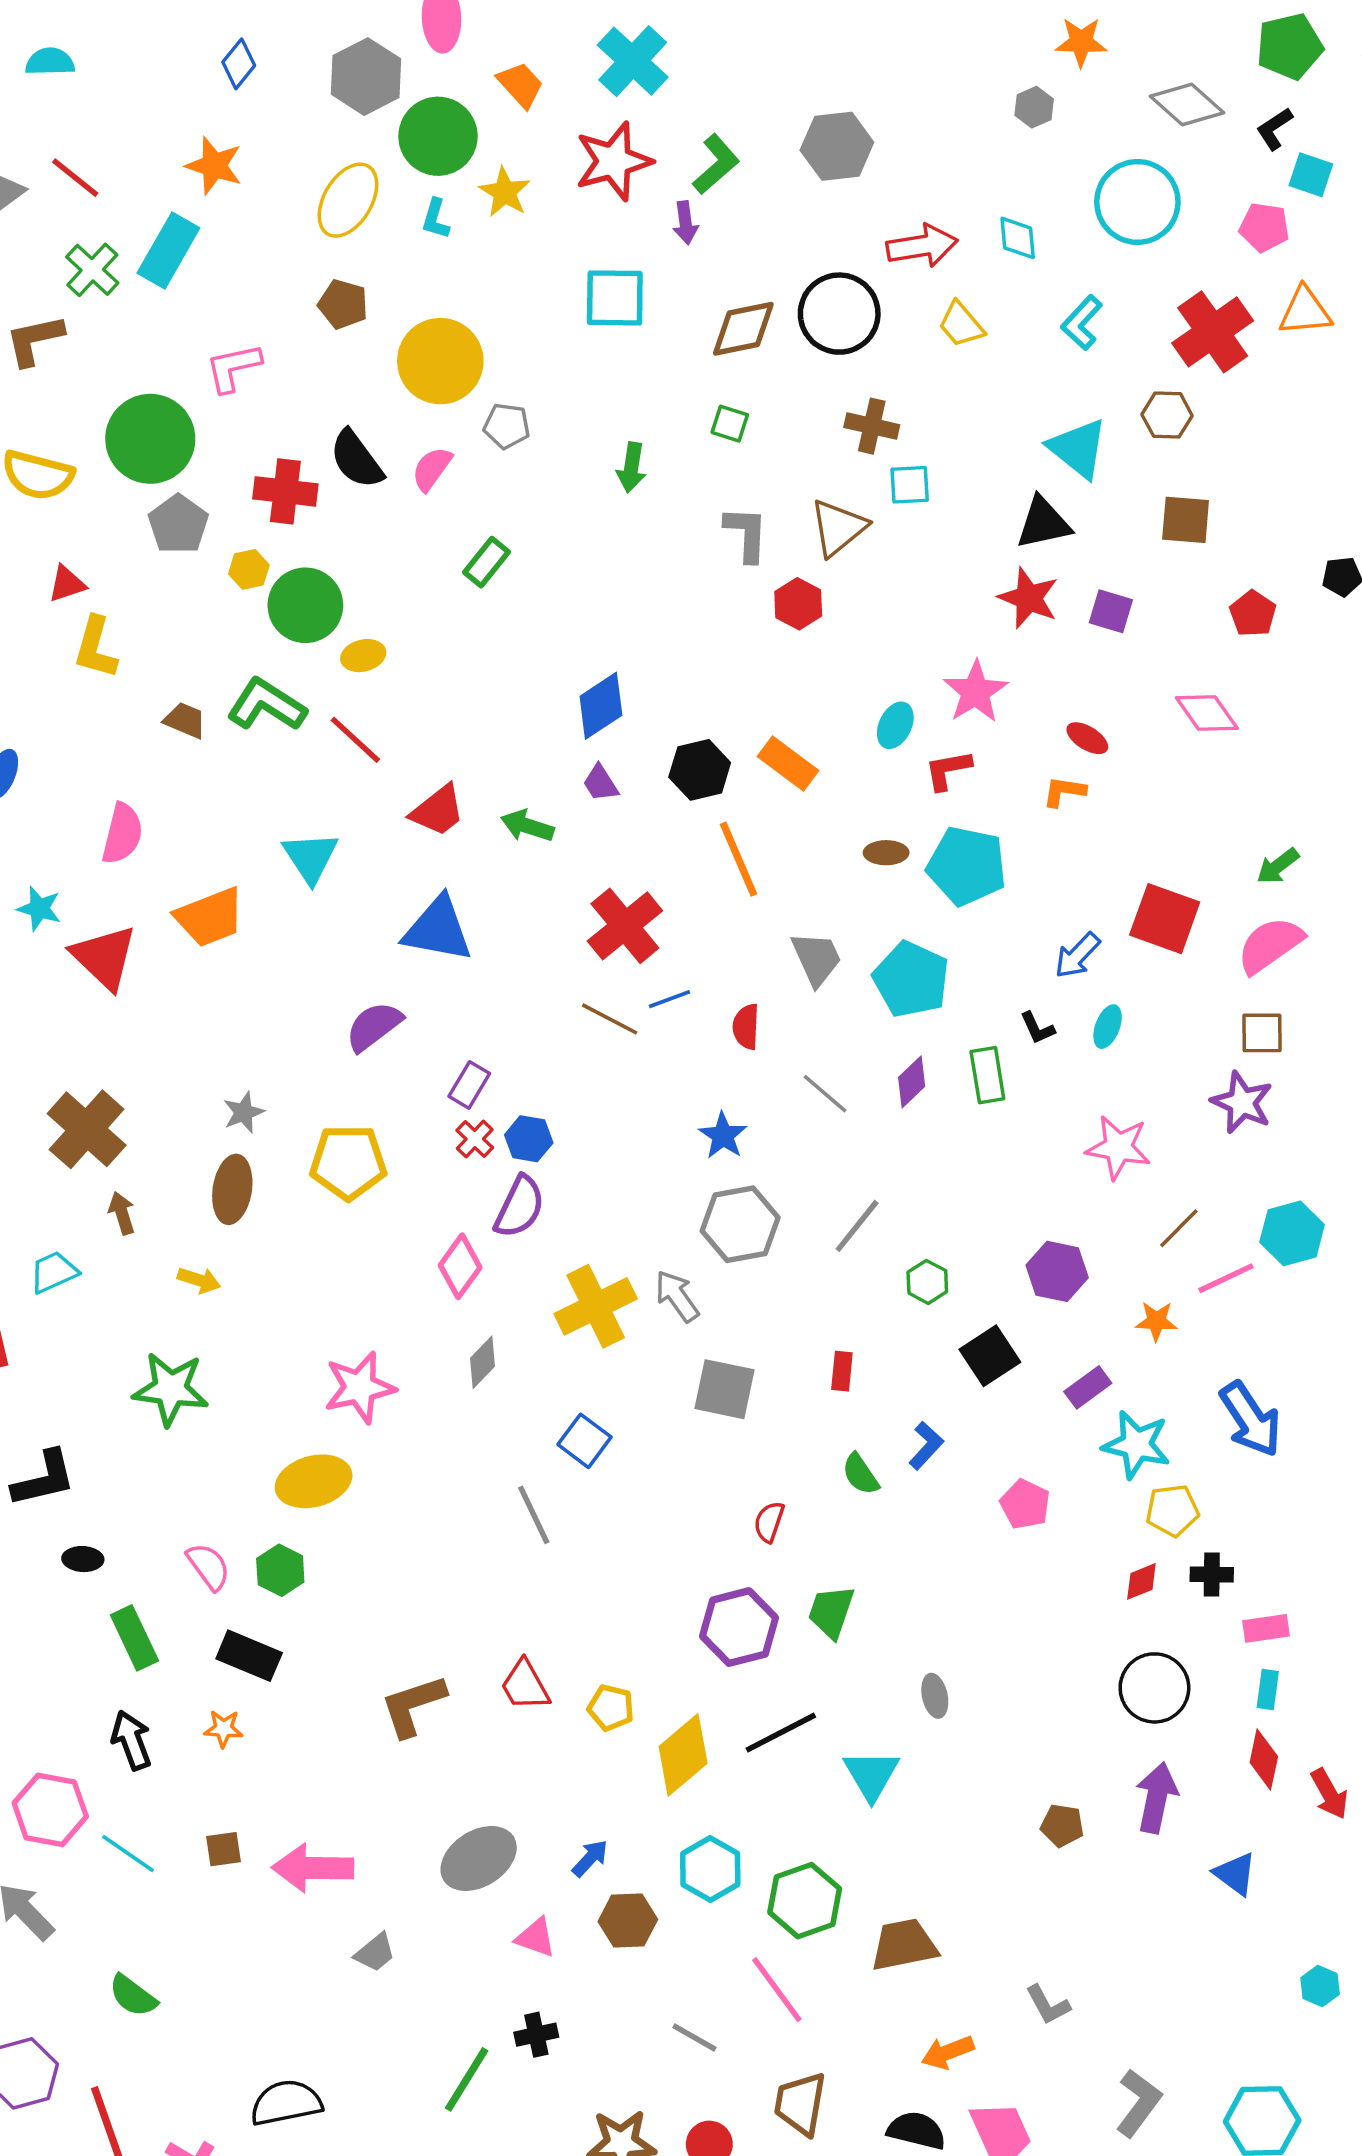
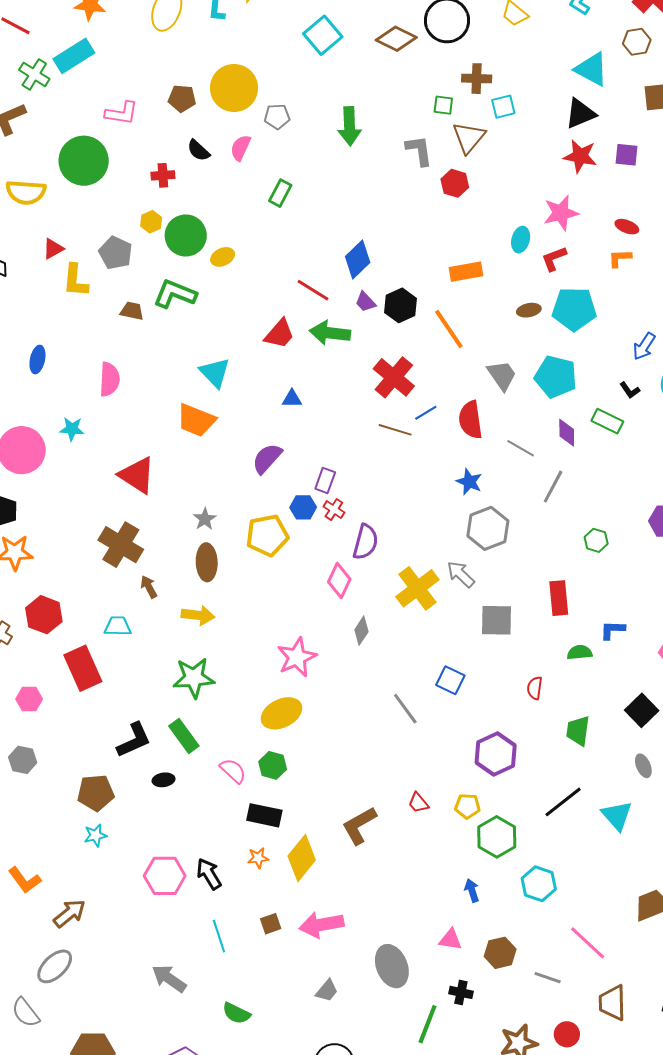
cyan rectangle: (168, 251) -> (74, 56), turned 39
cyan square: (615, 298) -> (323, 35), turned -30
brown pentagon: (343, 304) -> (182, 98), moved
brown diamond: (743, 329) -> (396, 39), turned 48
pink L-shape: (233, 368) -> (122, 113), turned -148
green square: (730, 424) -> (443, 105), moved
black semicircle: (356, 459) -> (198, 150), size x0.7
green arrow: (631, 467) -> (349, 126), size x1.4
red cross: (285, 491) -> (163, 175), size x0.7
gray pentagon: (178, 524) -> (116, 253), moved
pink star: (975, 692) -> (561, 213), turned 30
red line: (355, 740) -> (313, 290), moved
orange rectangle: (788, 763) -> (466, 272), turned -36
black hexagon: (700, 770) -> (400, 305), moved
green arrow: (527, 826) -> (330, 333), size x1.4
orange trapezoid: (210, 917) -> (196, 420), moved, turned 54
blue triangle: (438, 929) -> (292, 399), size x0.5
red triangle: (104, 957) -> (137, 475), moved
red semicircle: (746, 1027) -> (470, 420), size x1.5
green rectangle: (987, 1075) -> (607, 421), turned -44
purple diamond: (912, 1082) -> (567, 433), turned -36
blue hexagon: (529, 1139) -> (303, 507), moved
gray line: (857, 1226) -> (553, 487), moved
cyan trapezoid: (54, 1272) -> (118, 626), turned 36
yellow arrow: (199, 1280) -> (198, 615), size x1.4
black square: (990, 1356) -> (642, 710), moved
red rectangle: (842, 1371) -> (559, 598), size x1.6
blue square: (585, 1441) -> (450, 680), moved
blue L-shape: (926, 1446) -> (612, 630), turned -120
green semicircle: (860, 1474) -> (580, 652), turned 130
purple hexagon: (739, 1627) -> (496, 754), moved
green rectangle: (134, 1638) -> (184, 736), moved
red trapezoid: (525, 1685) -> (418, 803), size x0.7
yellow diamond: (683, 1755) -> (302, 858), moved
pink hexagon: (50, 1810) -> (165, 876), moved
cyan line: (128, 1853) -> (219, 936), turned 48
blue arrow: (590, 1858) -> (472, 890), turned -50
gray ellipse: (479, 1859) -> (392, 966), moved, turned -69
green hexagon: (805, 1901) -> (497, 837), moved
brown hexagon: (628, 1920) -> (500, 953), moved
gray trapezoid: (375, 1953) -> (327, 991), moved
black cross: (536, 2035) -> (461, 992), turned 35

